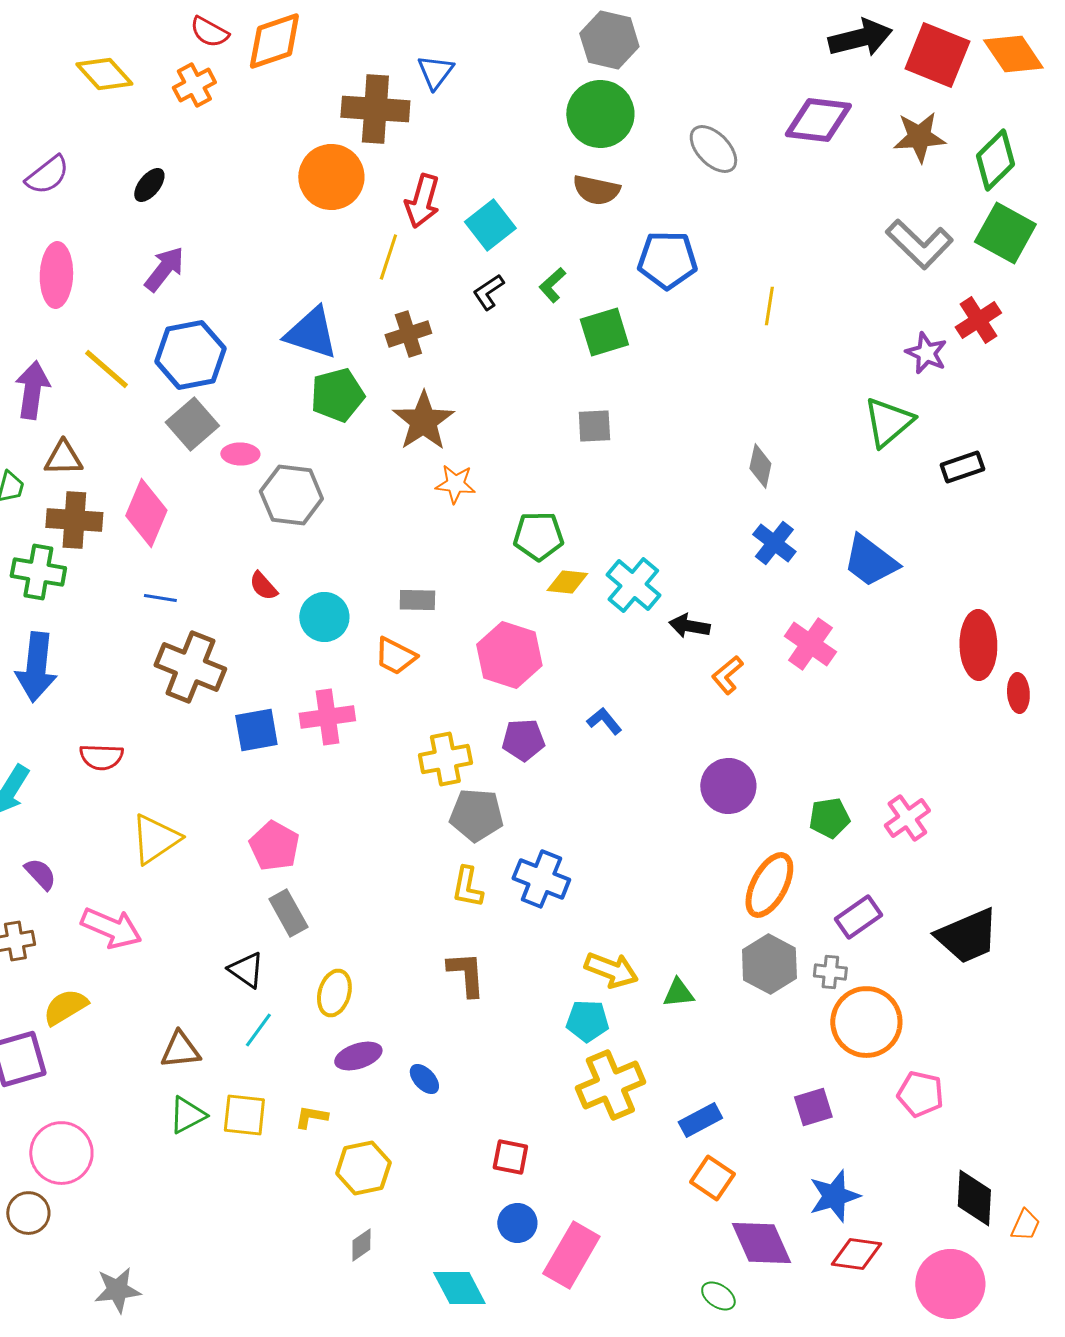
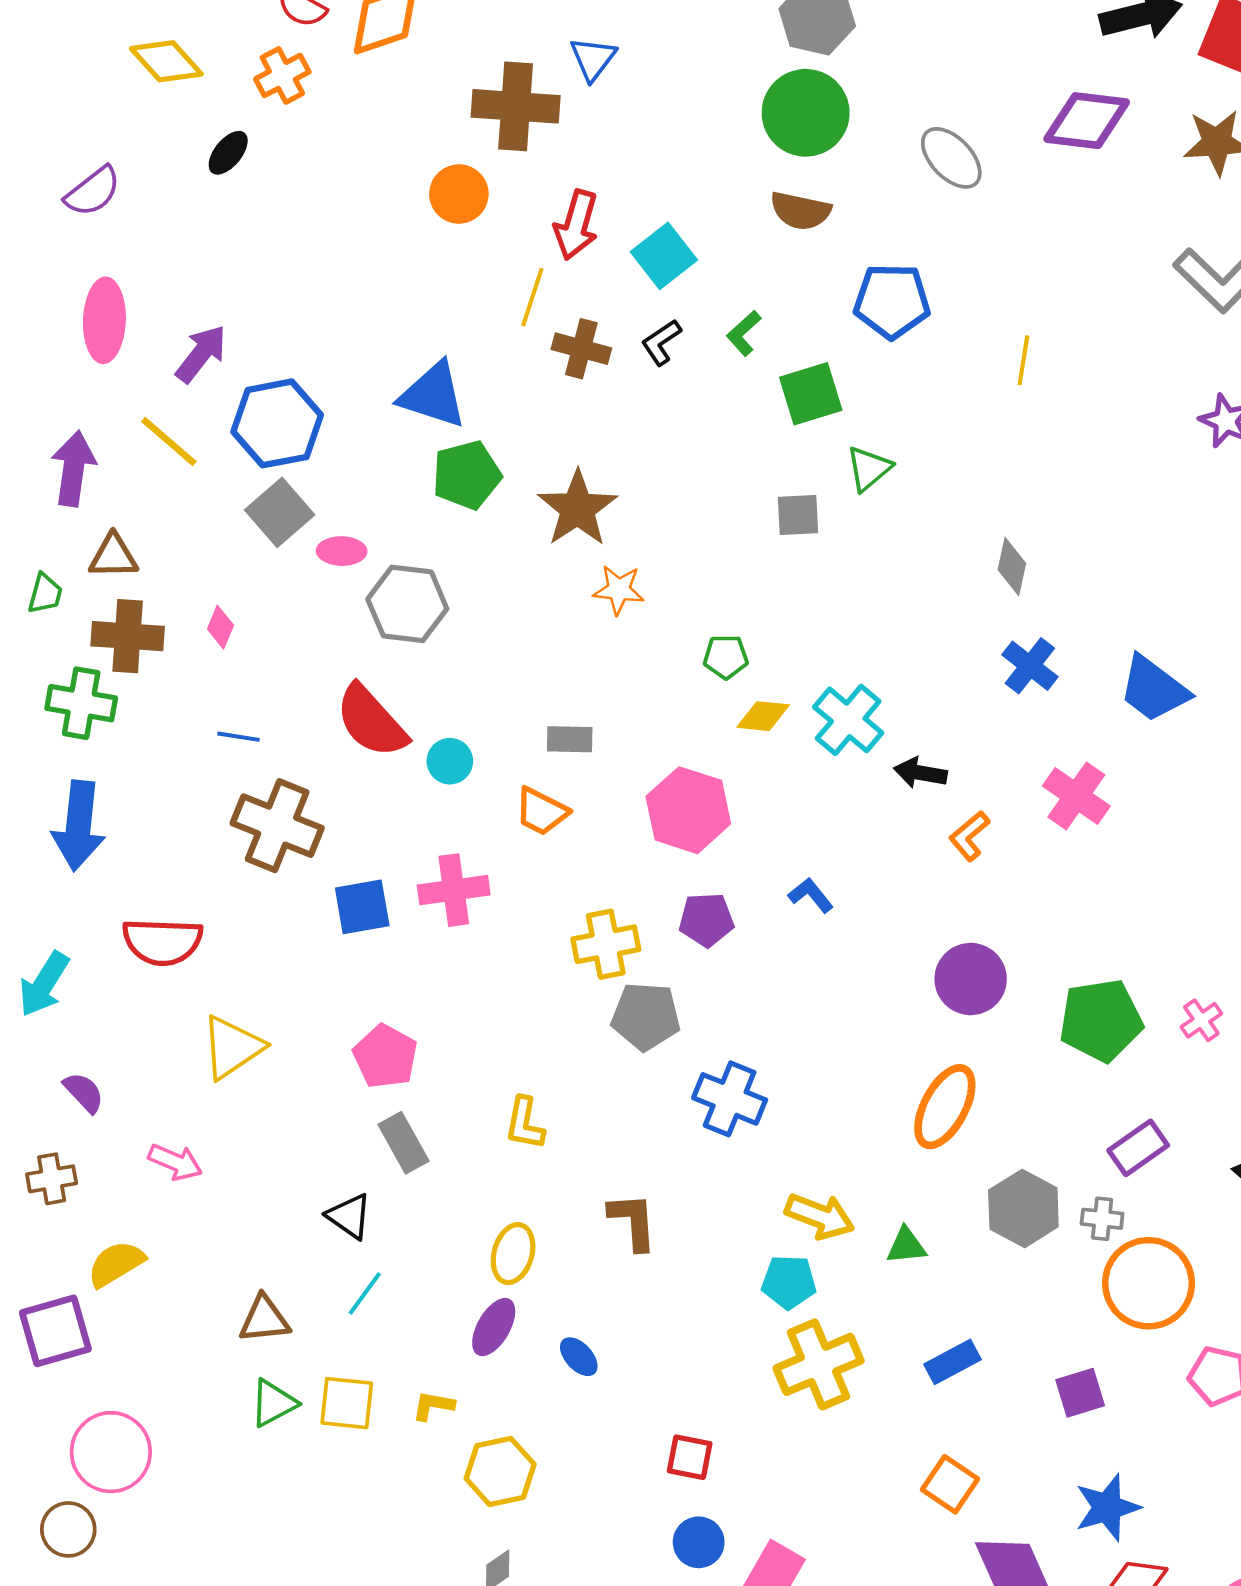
orange circle: (331, 177) -> (459, 194), size x0.7
black ellipse: (149, 185) -> (228, 153), moved
purple arrow: (164, 269) -> (201, 354), moved
brown cross: (408, 334) -> (581, 349), moved, turned 33
green triangle: (888, 422) -> (869, 469), moved, size x0.7
pink diamond: (146, 513) -> (220, 627), size x0.5
green pentagon: (538, 536) -> (726, 657), size x0.7
red semicircle: (263, 586) -> (371, 721), size x2.0
cyan circle: (324, 617) -> (450, 761), size x0.7
red semicircle: (101, 757) -> (162, 942), size x1.4
green pentagon: (829, 818) -> (1101, 1020), size x1.6
pink cross: (907, 818) -> (1201, 1020), size x0.7
orange ellipse: (769, 885) -> (945, 1107), moved
yellow L-shape: (467, 887) -> (525, 1123), moved
pink arrow: (111, 928) -> (175, 1162), size x0.7
yellow ellipse: (334, 993) -> (513, 1254), moved
purple ellipse: (358, 1056) -> (494, 1327), turned -42
blue rectangle: (700, 1120) -> (953, 1362), moved

